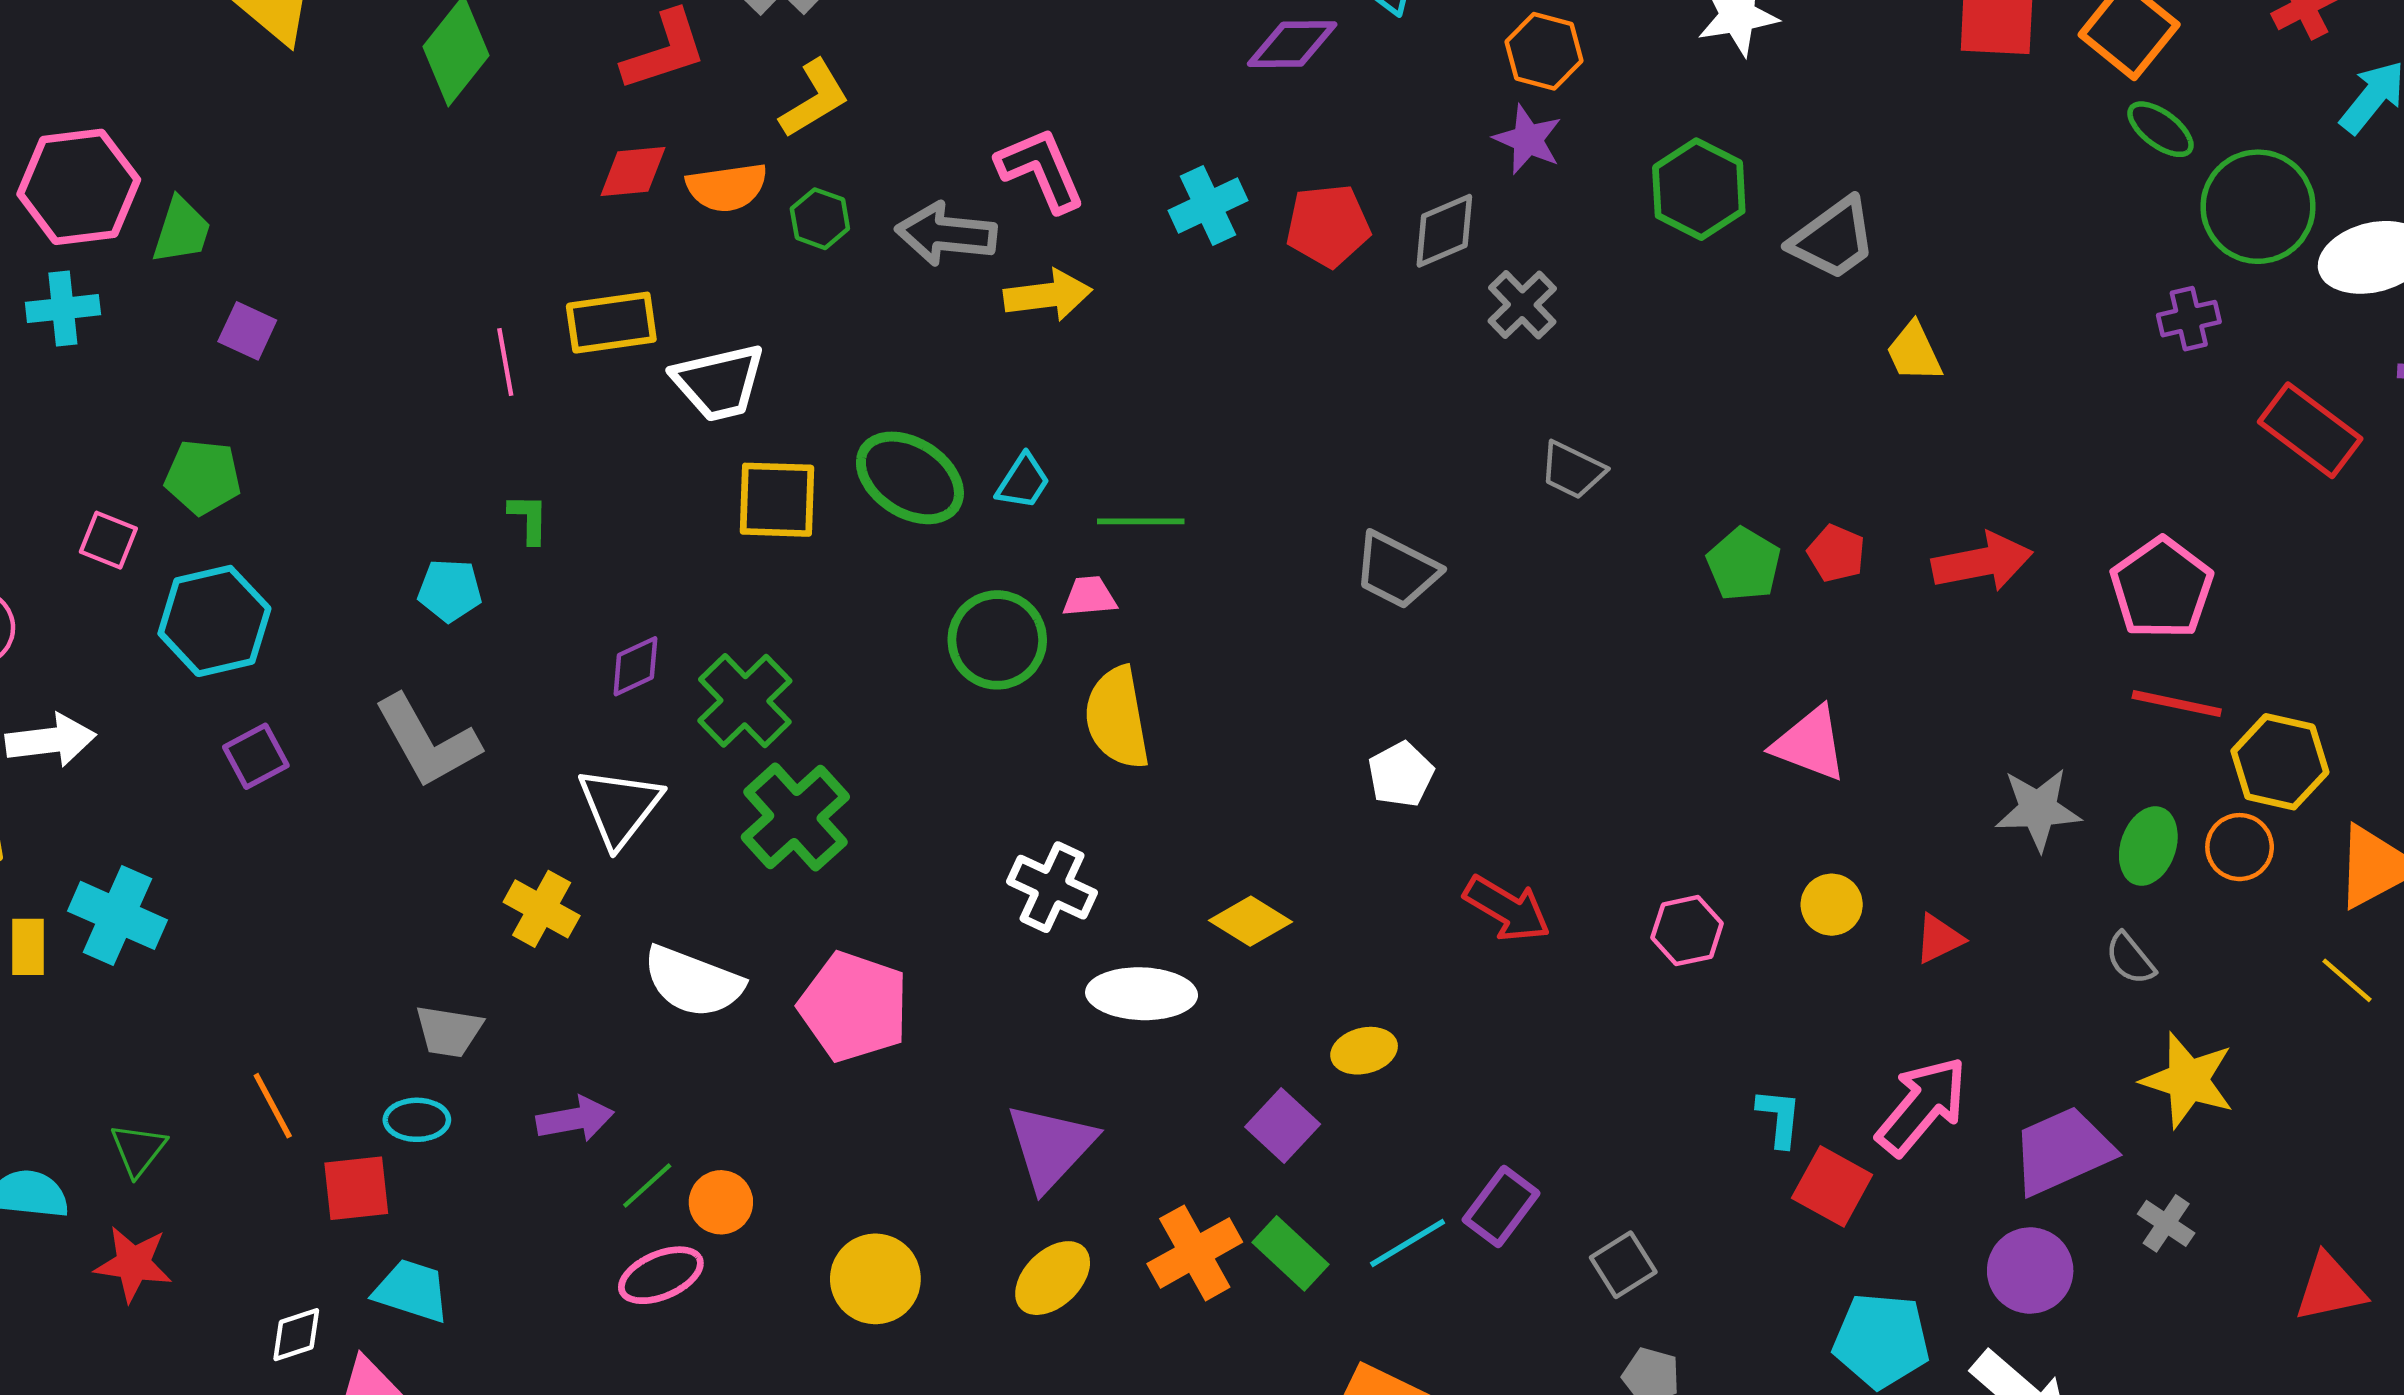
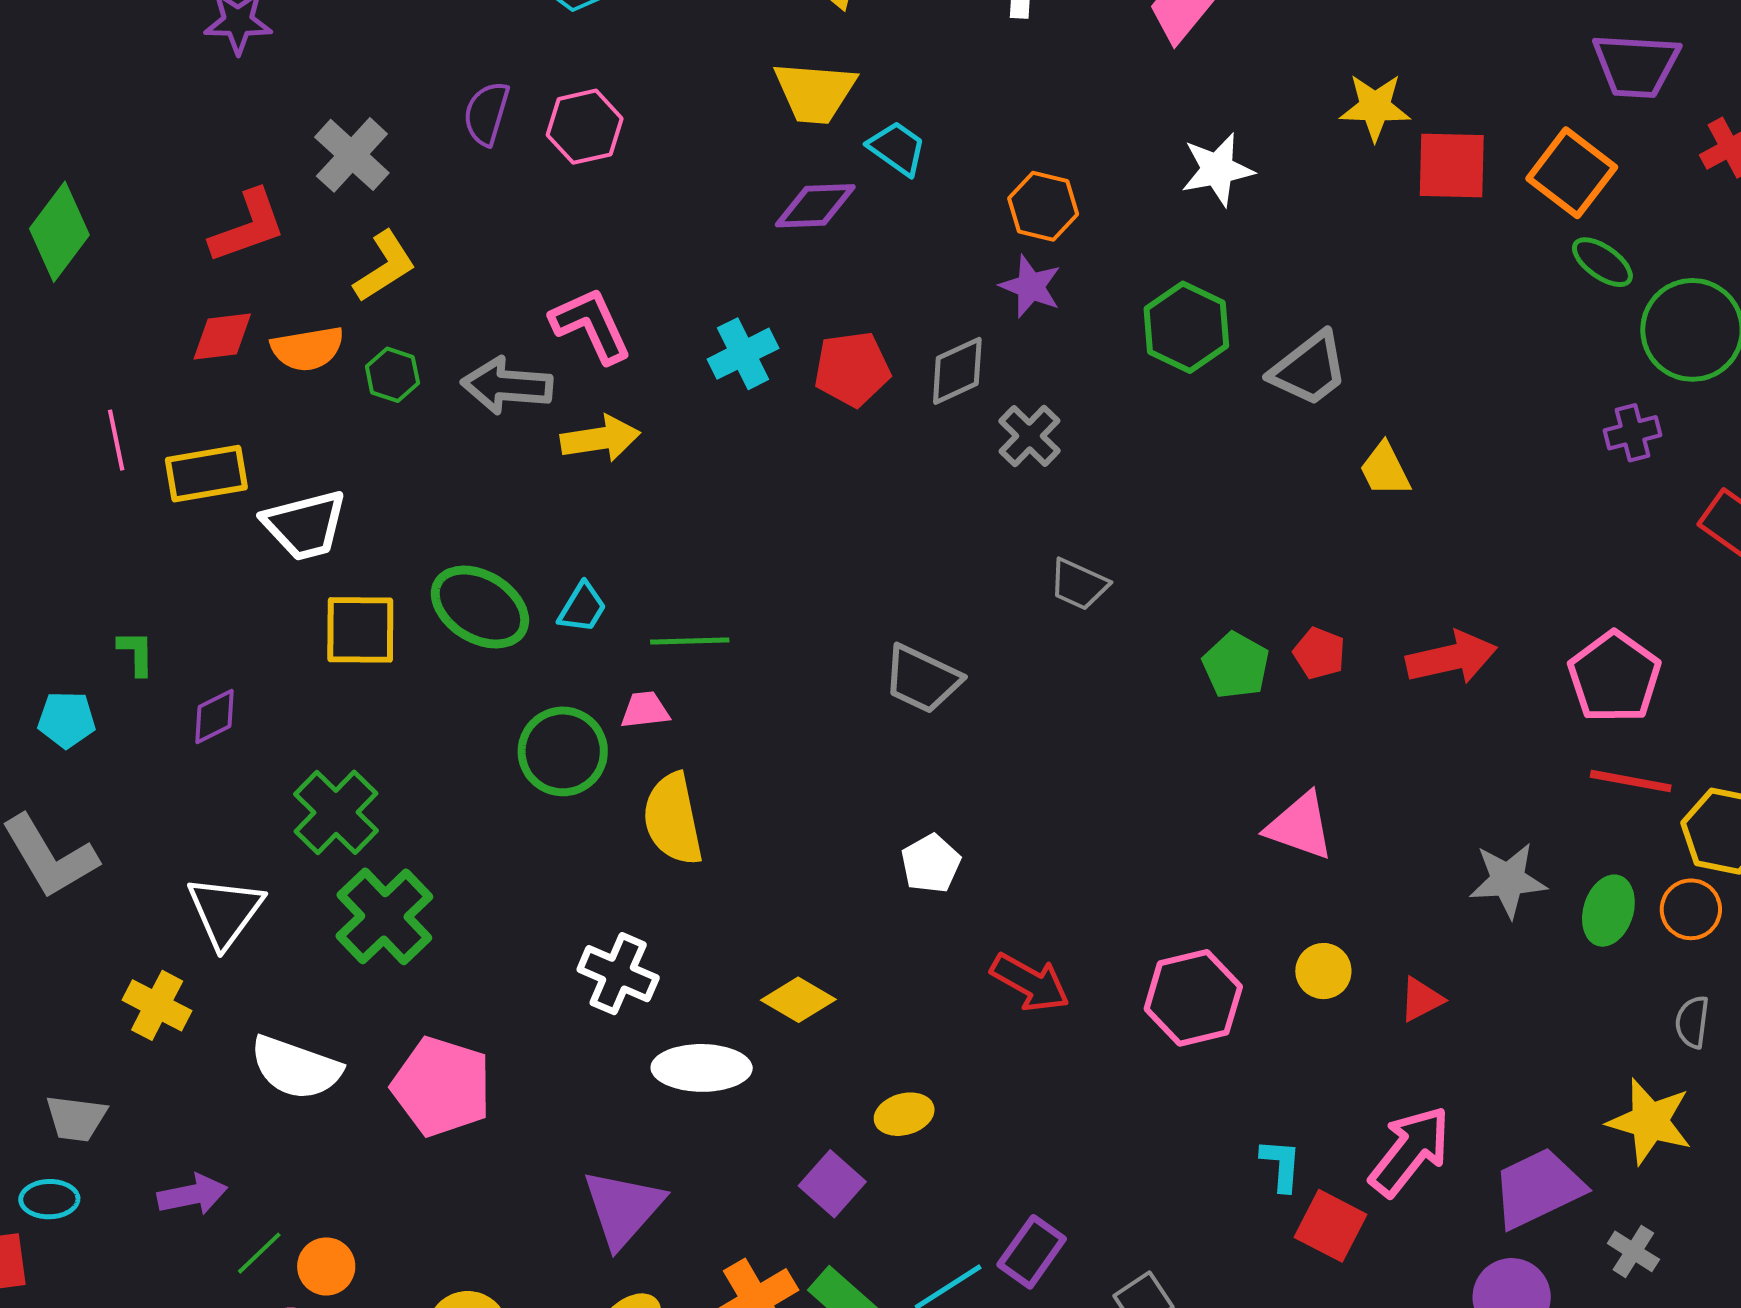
pink line: (505, 362) -> (116, 440), moved
purple diamond: (635, 666) -> (214, 717), moved
pink hexagon: (1687, 931) -> (1193, 998), size x1.5
gray semicircle: (2130, 959) -> (1692, 1022), moved, turned 48

